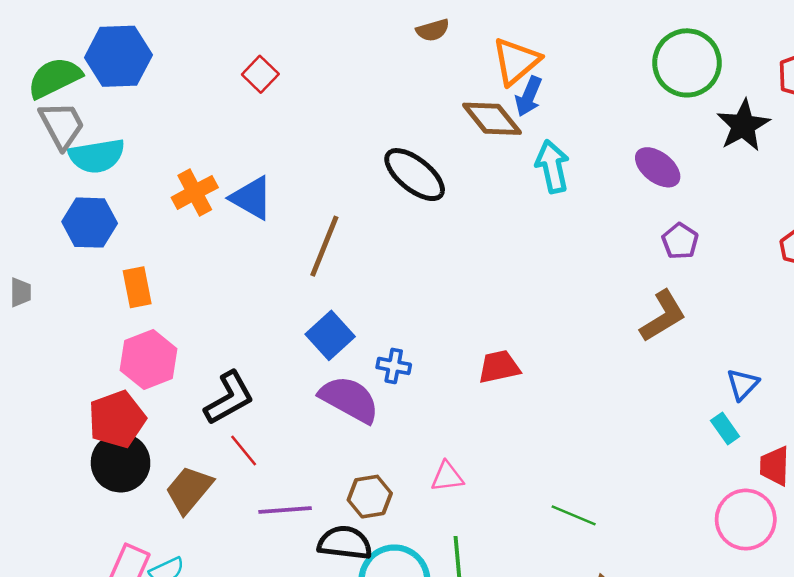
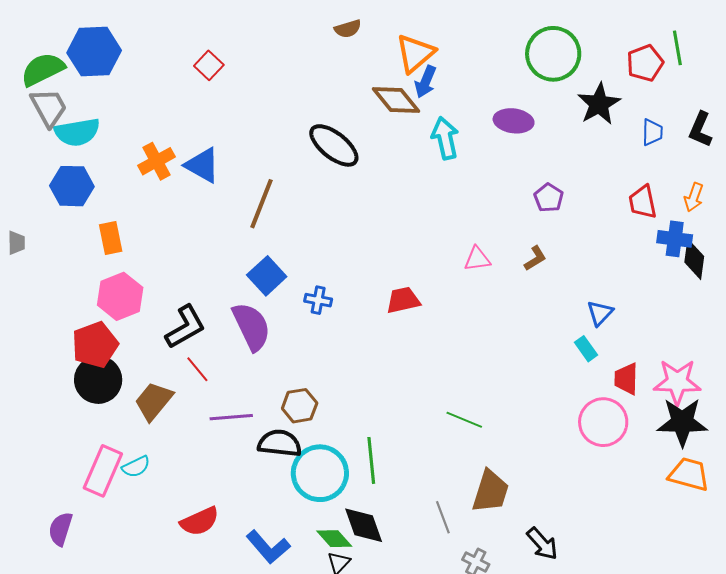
purple ellipse: (658, 167) -> (514, 121), moved, turned -30
brown L-shape: (663, 316) -> (535, 258), size x0.6
purple semicircle: (349, 399) -> (251, 327), moved, turned 36
pink triangle: (447, 477) -> (477, 259), moved

